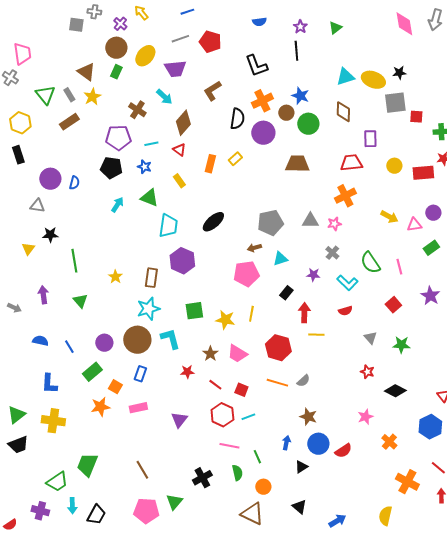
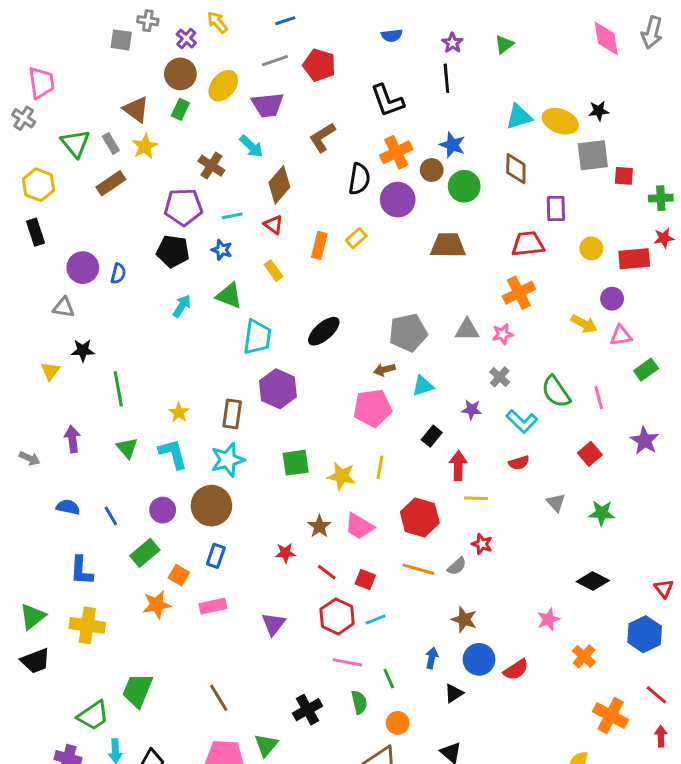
purple circle: (433, 213) -> (612, 299), moved
cyan L-shape: (170, 339) -> (173, 454), moved
red star: (367, 372) -> (482, 544), moved

